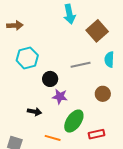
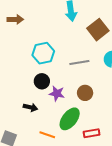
cyan hexagon: (27, 58) -> (43, 53), moved
black circle: (50, 79) -> (42, 81), moved
brown circle: (103, 94) -> (85, 93), moved

